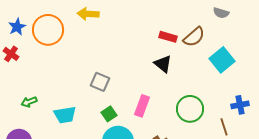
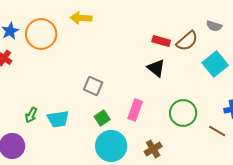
gray semicircle: (221, 13) -> (214, 26), moved
green arrow: (29, 102) -> (31, 115), moved, turned -42
brown line: (224, 127) -> (217, 131), turned -42

